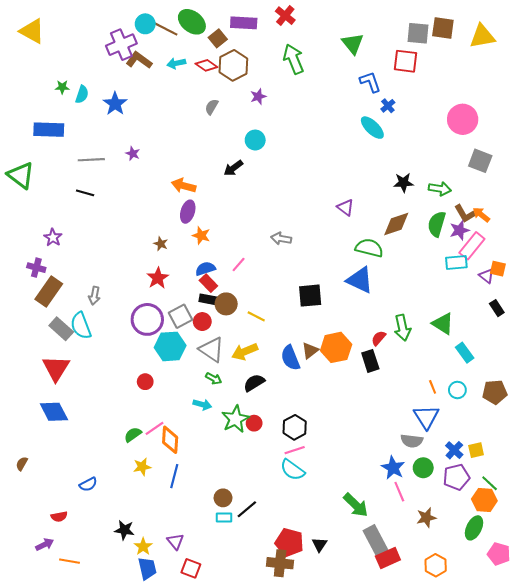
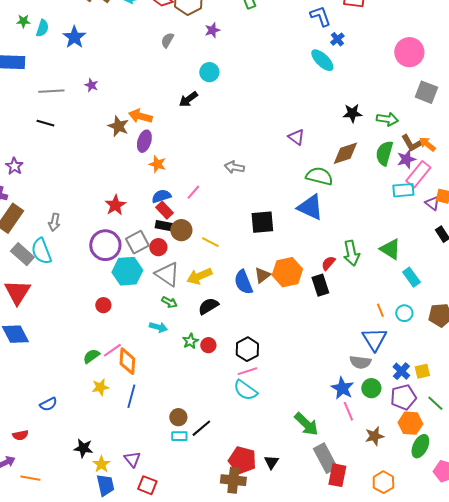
brown star: (161, 244) -> (118, 126), moved, size x1.5
green star: (235, 419) -> (190, 341), size x0.6
orange hexagon: (484, 500) -> (410, 423), moved
red rectangle: (388, 558) -> (337, 475), turned -55

